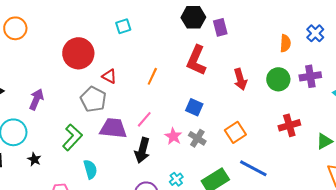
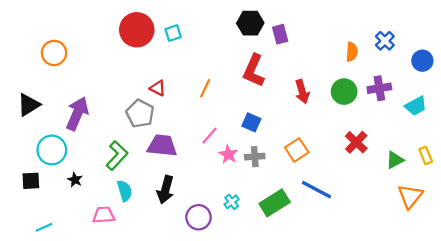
orange circle: (15, 28) -> (54, 53), moved
red circle: (78, 53) -> (137, 30), moved
purple arrow: (36, 99) -> (77, 114), size x1.4
pink line: (144, 119) -> (210, 136), moved
red cross: (289, 125) -> (356, 142), turned -30
gray cross: (197, 138) -> (255, 157), turned -36
black arrow: (142, 150) -> (165, 190), moved
cyan semicircle: (90, 169) -> (125, 191), moved

